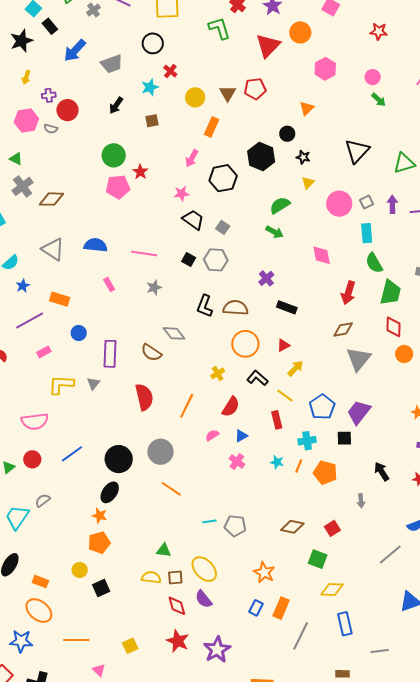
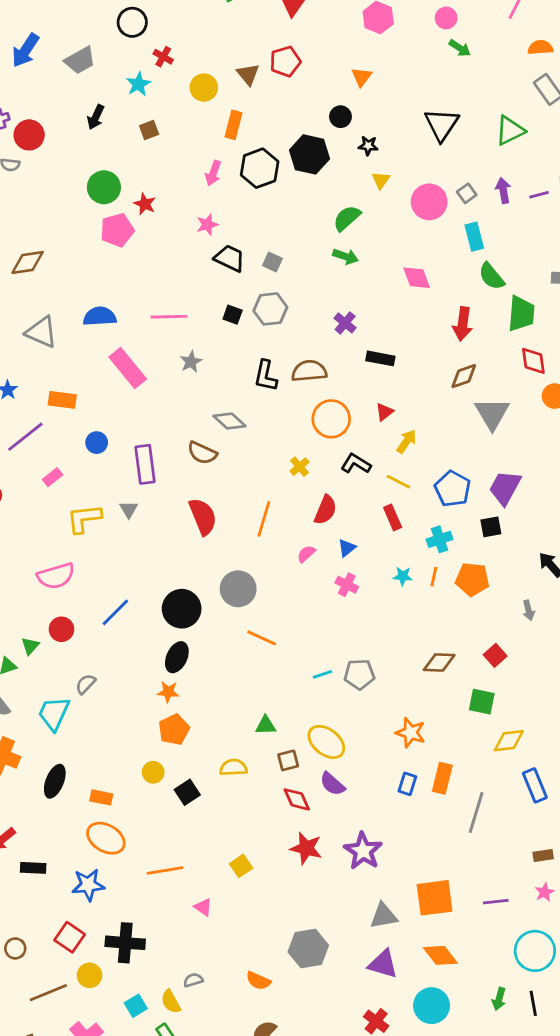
black hexagon: (223, 178) -> (260, 168), moved
pink rectangle: (109, 284) -> (128, 368), size x2.0
yellow semicircle: (151, 577) -> (233, 767), moved

